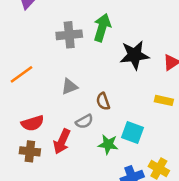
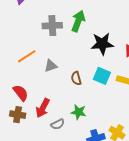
orange line: (22, 74) -> (27, 56), moved
gray semicircle: (84, 122) -> (58, 124), moved
red semicircle: (33, 123) -> (21, 93), turned -114
cyan square: (132, 132) -> (102, 76), moved

